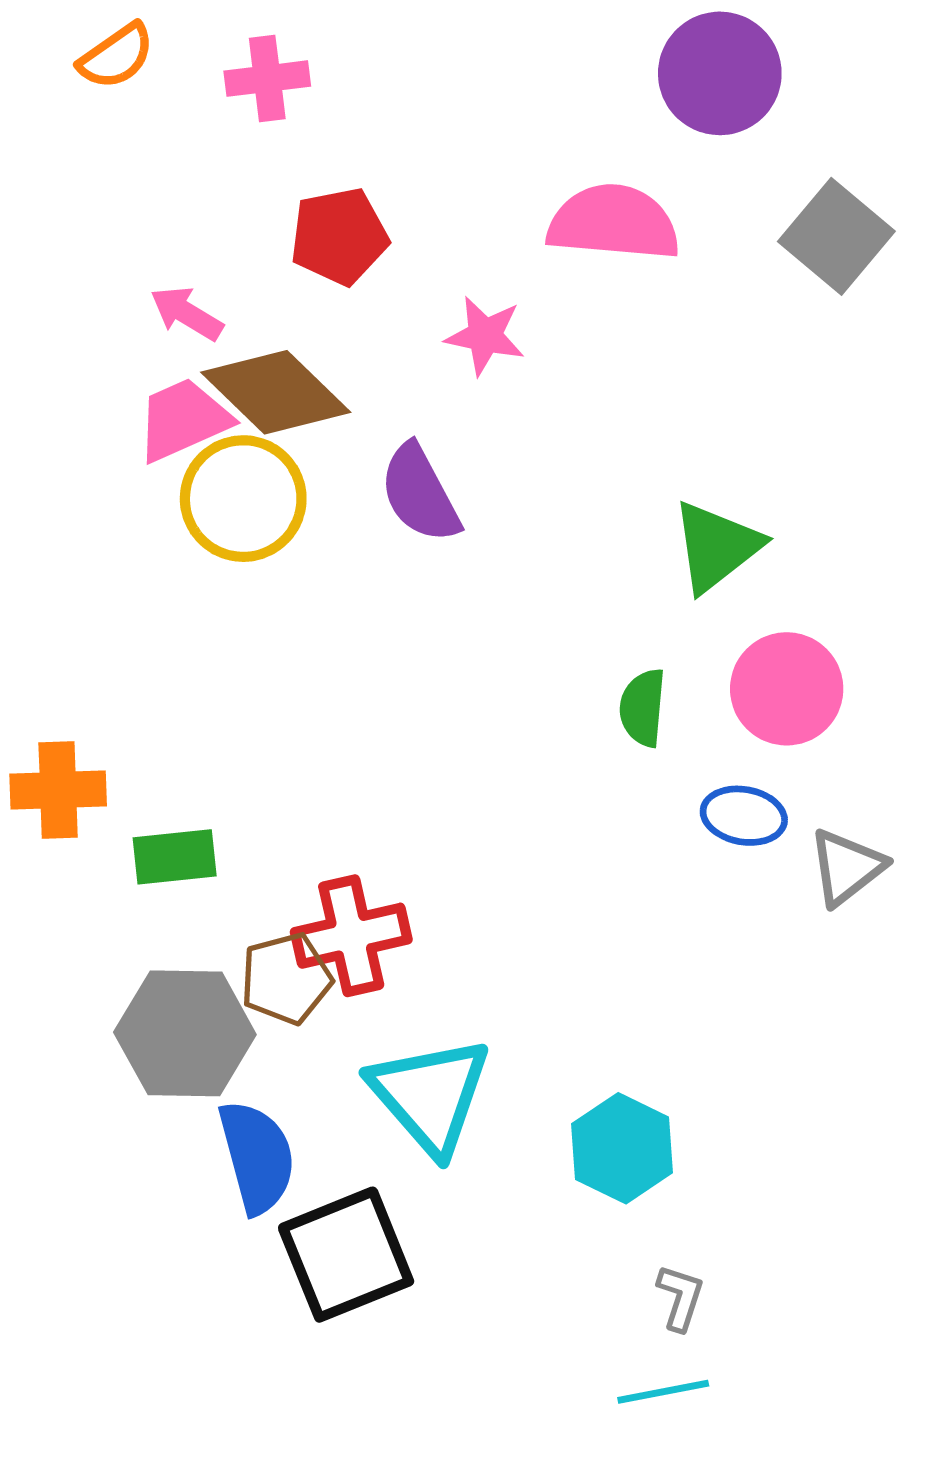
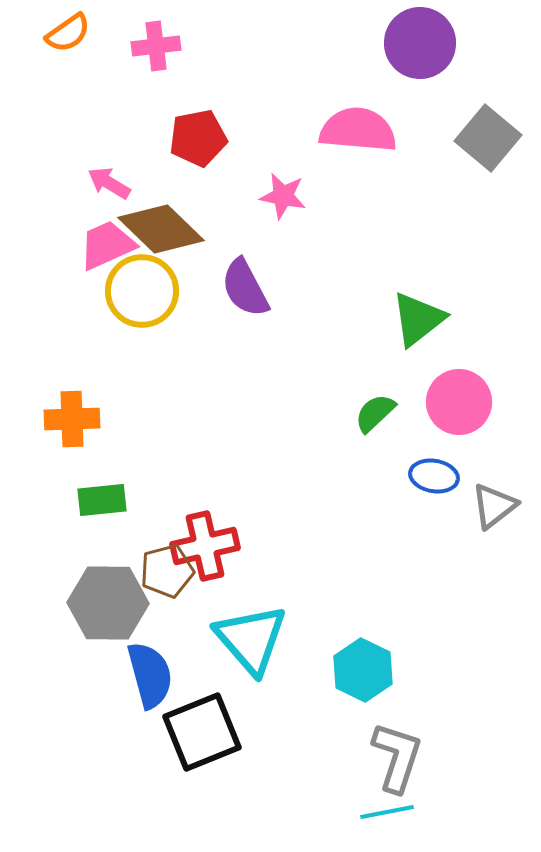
green semicircle: (643, 708) -> (375, 413), turned 42
orange cross: (58, 790) -> (72, 419), moved
gray L-shape: (680, 1297) -> (397, 757), size x1.8

